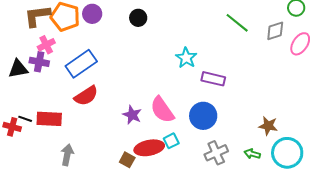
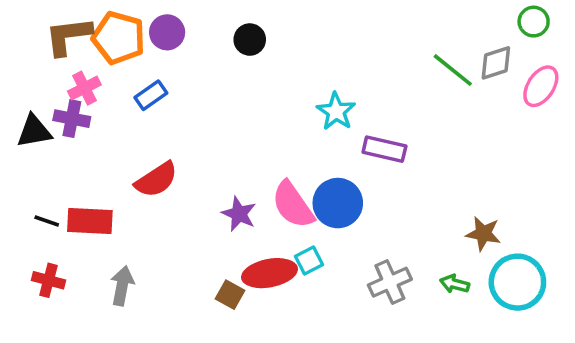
green line: (237, 23) -> (453, 70), moved
blue rectangle: (81, 64) -> (151, 95), moved, size x0.6
blue circle: (203, 116) -> (338, 203), moved
red cross: (12, 127) -> (49, 280), moved

